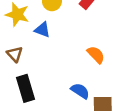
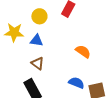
brown triangle: (15, 54) -> (38, 63), moved

